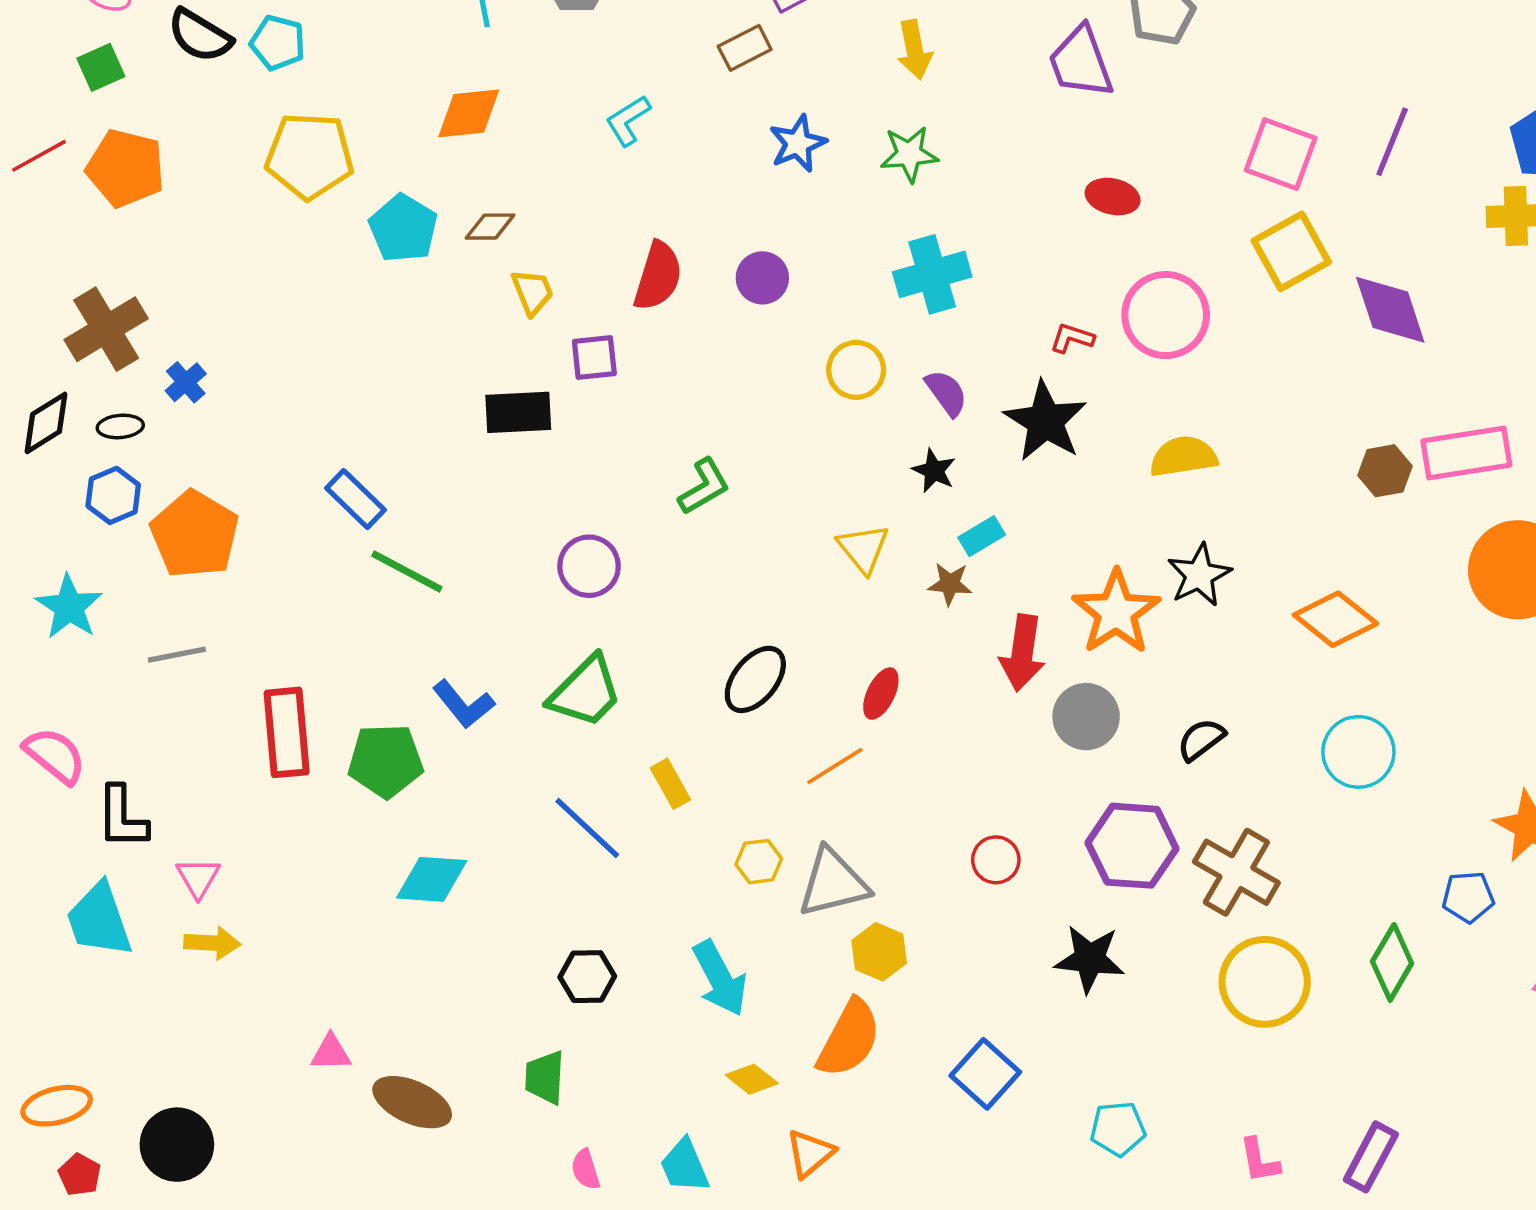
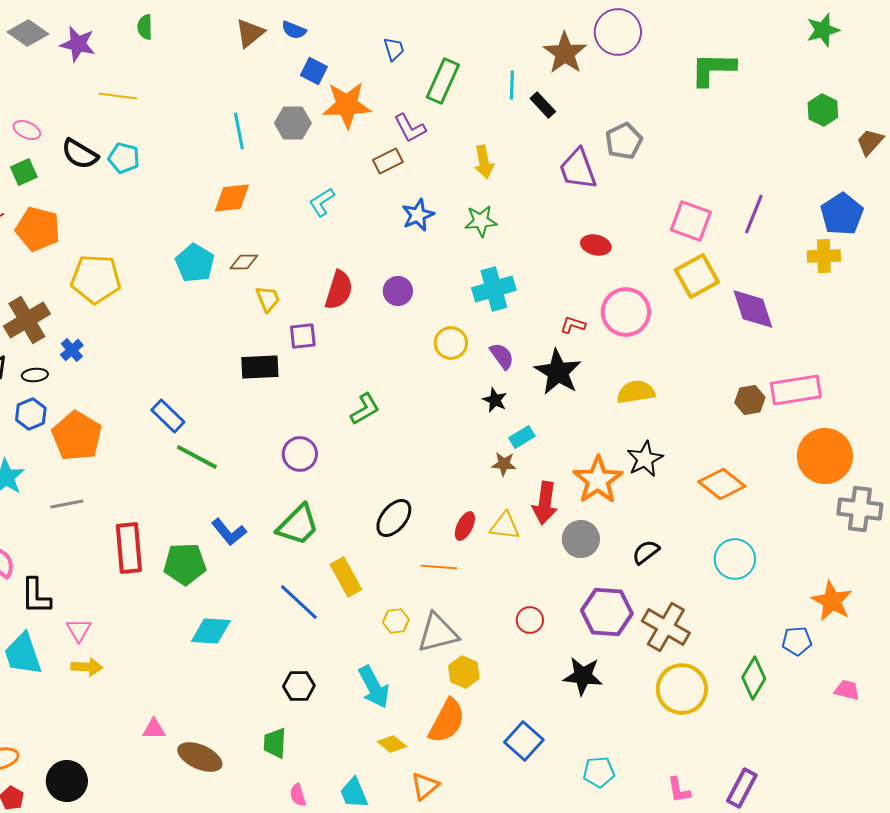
yellow pentagon: (310, 156) -> (96, 279), moved
yellow triangle: (863, 549) -> (505, 526), moved, turned -44
orange line: (835, 766) -> (439, 567), turned 36
yellow rectangle: (670, 784) -> (346, 577), size x1.4

